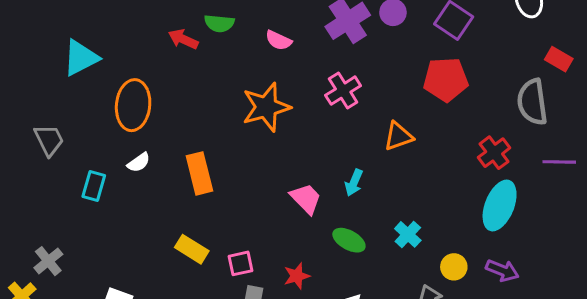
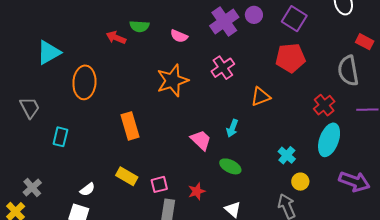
white semicircle: (139, 163) -> (87, 189), moved
cyan cross: (408, 234) -> (287, 155), moved
purple arrow: (502, 270) -> (354, 182), moved, size x1.4

